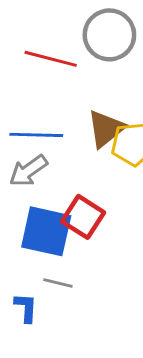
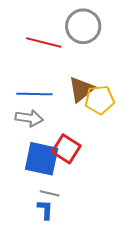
gray arrow: (28, 171) -> (29, 118), turned -136
blue L-shape: (26, 308) -> (45, 210), moved

